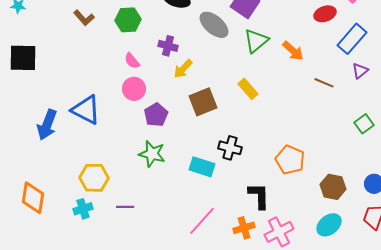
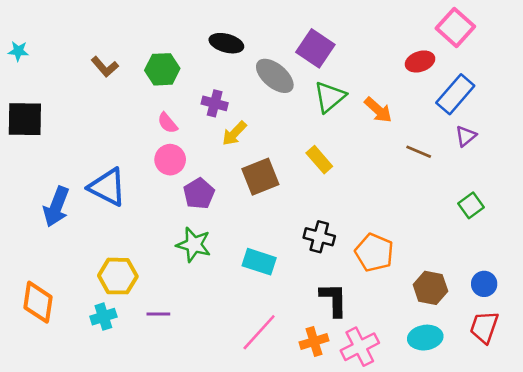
black cross: (230, 148) -> (319, 237), moved
cyan ellipse: (329, 225) -> (425, 338), turned 30

